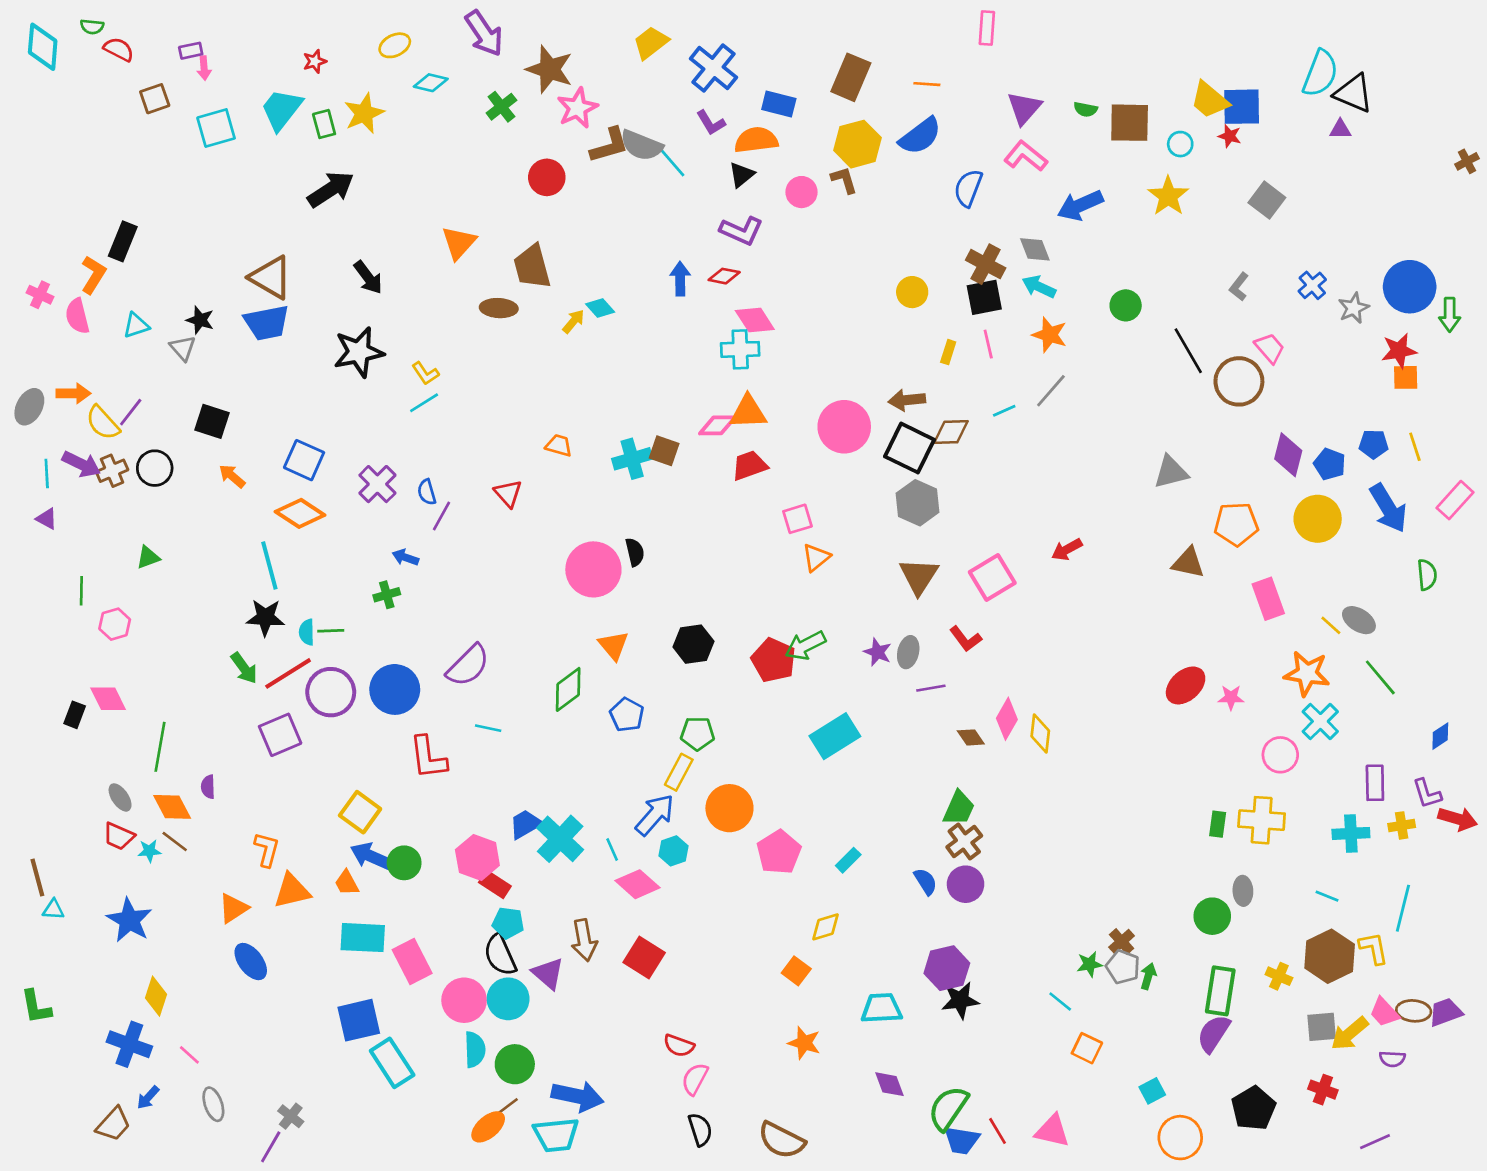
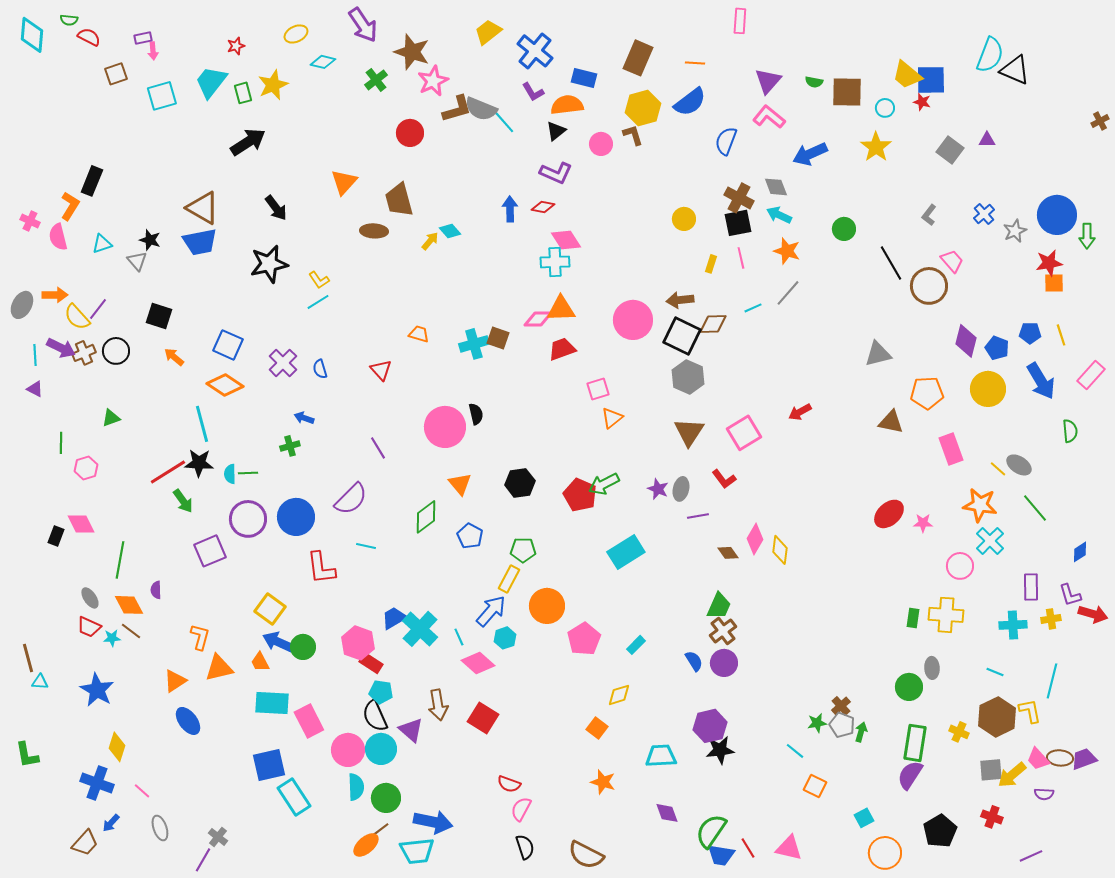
purple triangle: (1340, 129) -> (987, 140), moved
purple line: (441, 516) -> (378, 448), moved, turned -60
red line: (288, 673) -> (168, 472), moved

